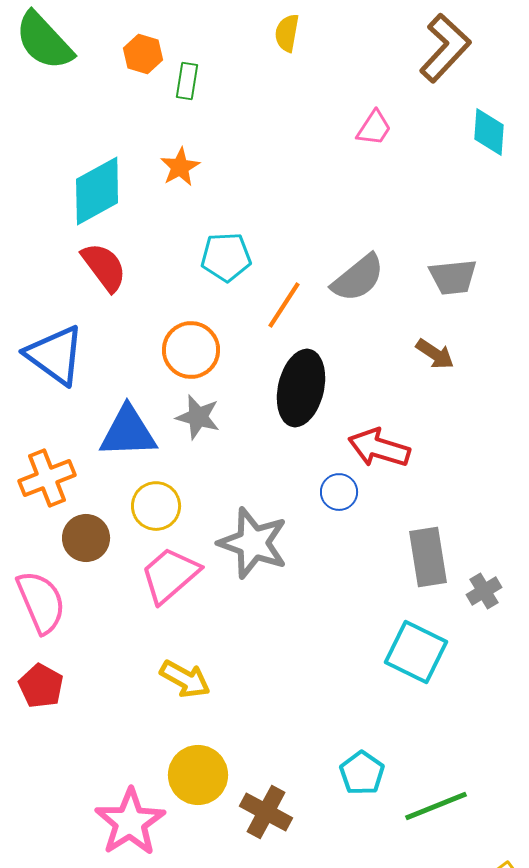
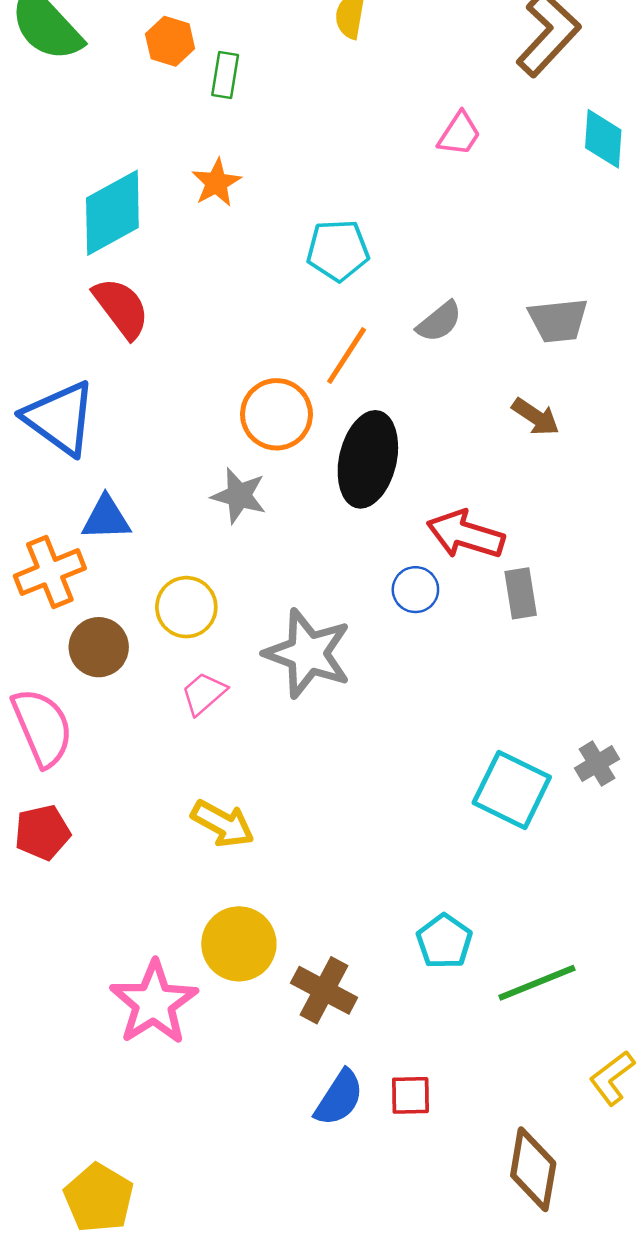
cyan pentagon: (226, 257) -> (338, 250), moved
gray semicircle: (358, 278) -> (439, 322), size x0.7
orange circle: (191, 350) -> (276, 414), moved
blue triangle: (128, 432) -> (106, 518), moved, size x0.7
gray rectangle: (428, 557) -> (521, 593), moved, size x0.7
pink trapezoid: (170, 575) -> (204, 693), size x0.6
gray cross: (484, 591) -> (597, 764), moved
red pentagon: (41, 686) -> (42, 832), turned 30

